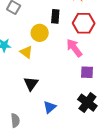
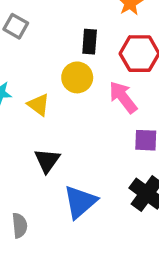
yellow circle: (40, 33) -> (77, 77), moved
blue triangle: (50, 107) -> (80, 202), size x1.5

